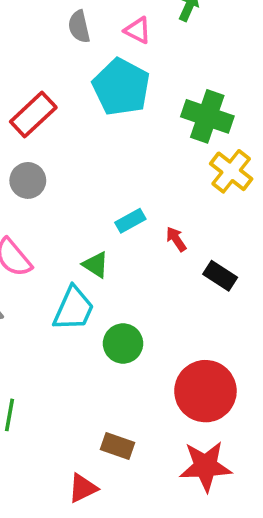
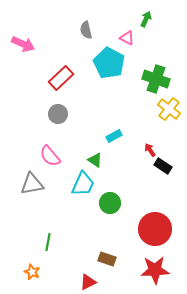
pink triangle: (138, 30) -> (127, 38), moved
red arrow: (176, 239) -> (150, 150), moved

